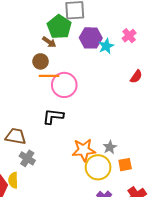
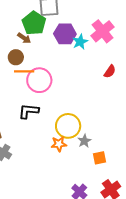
pink cross: (129, 36) -> (102, 31), size x1.6
orange star: (84, 150) -> (59, 144), size x0.7
yellow circle: (98, 167) -> (68, 126), moved

